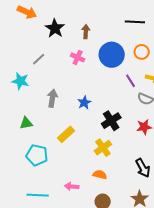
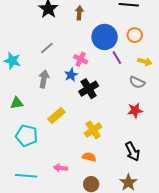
pink cross: (78, 57) -> (81, 59), moved
gray line: (39, 59) -> (47, 48), moved
purple line: (130, 81) -> (117, 58), moved
blue star: (84, 103) -> (71, 75), moved
black cross: (111, 121) -> (89, 89), moved

